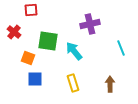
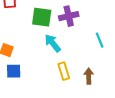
green square: (48, 41) -> (42, 17), moved
yellow rectangle: (73, 83) -> (64, 71), moved

